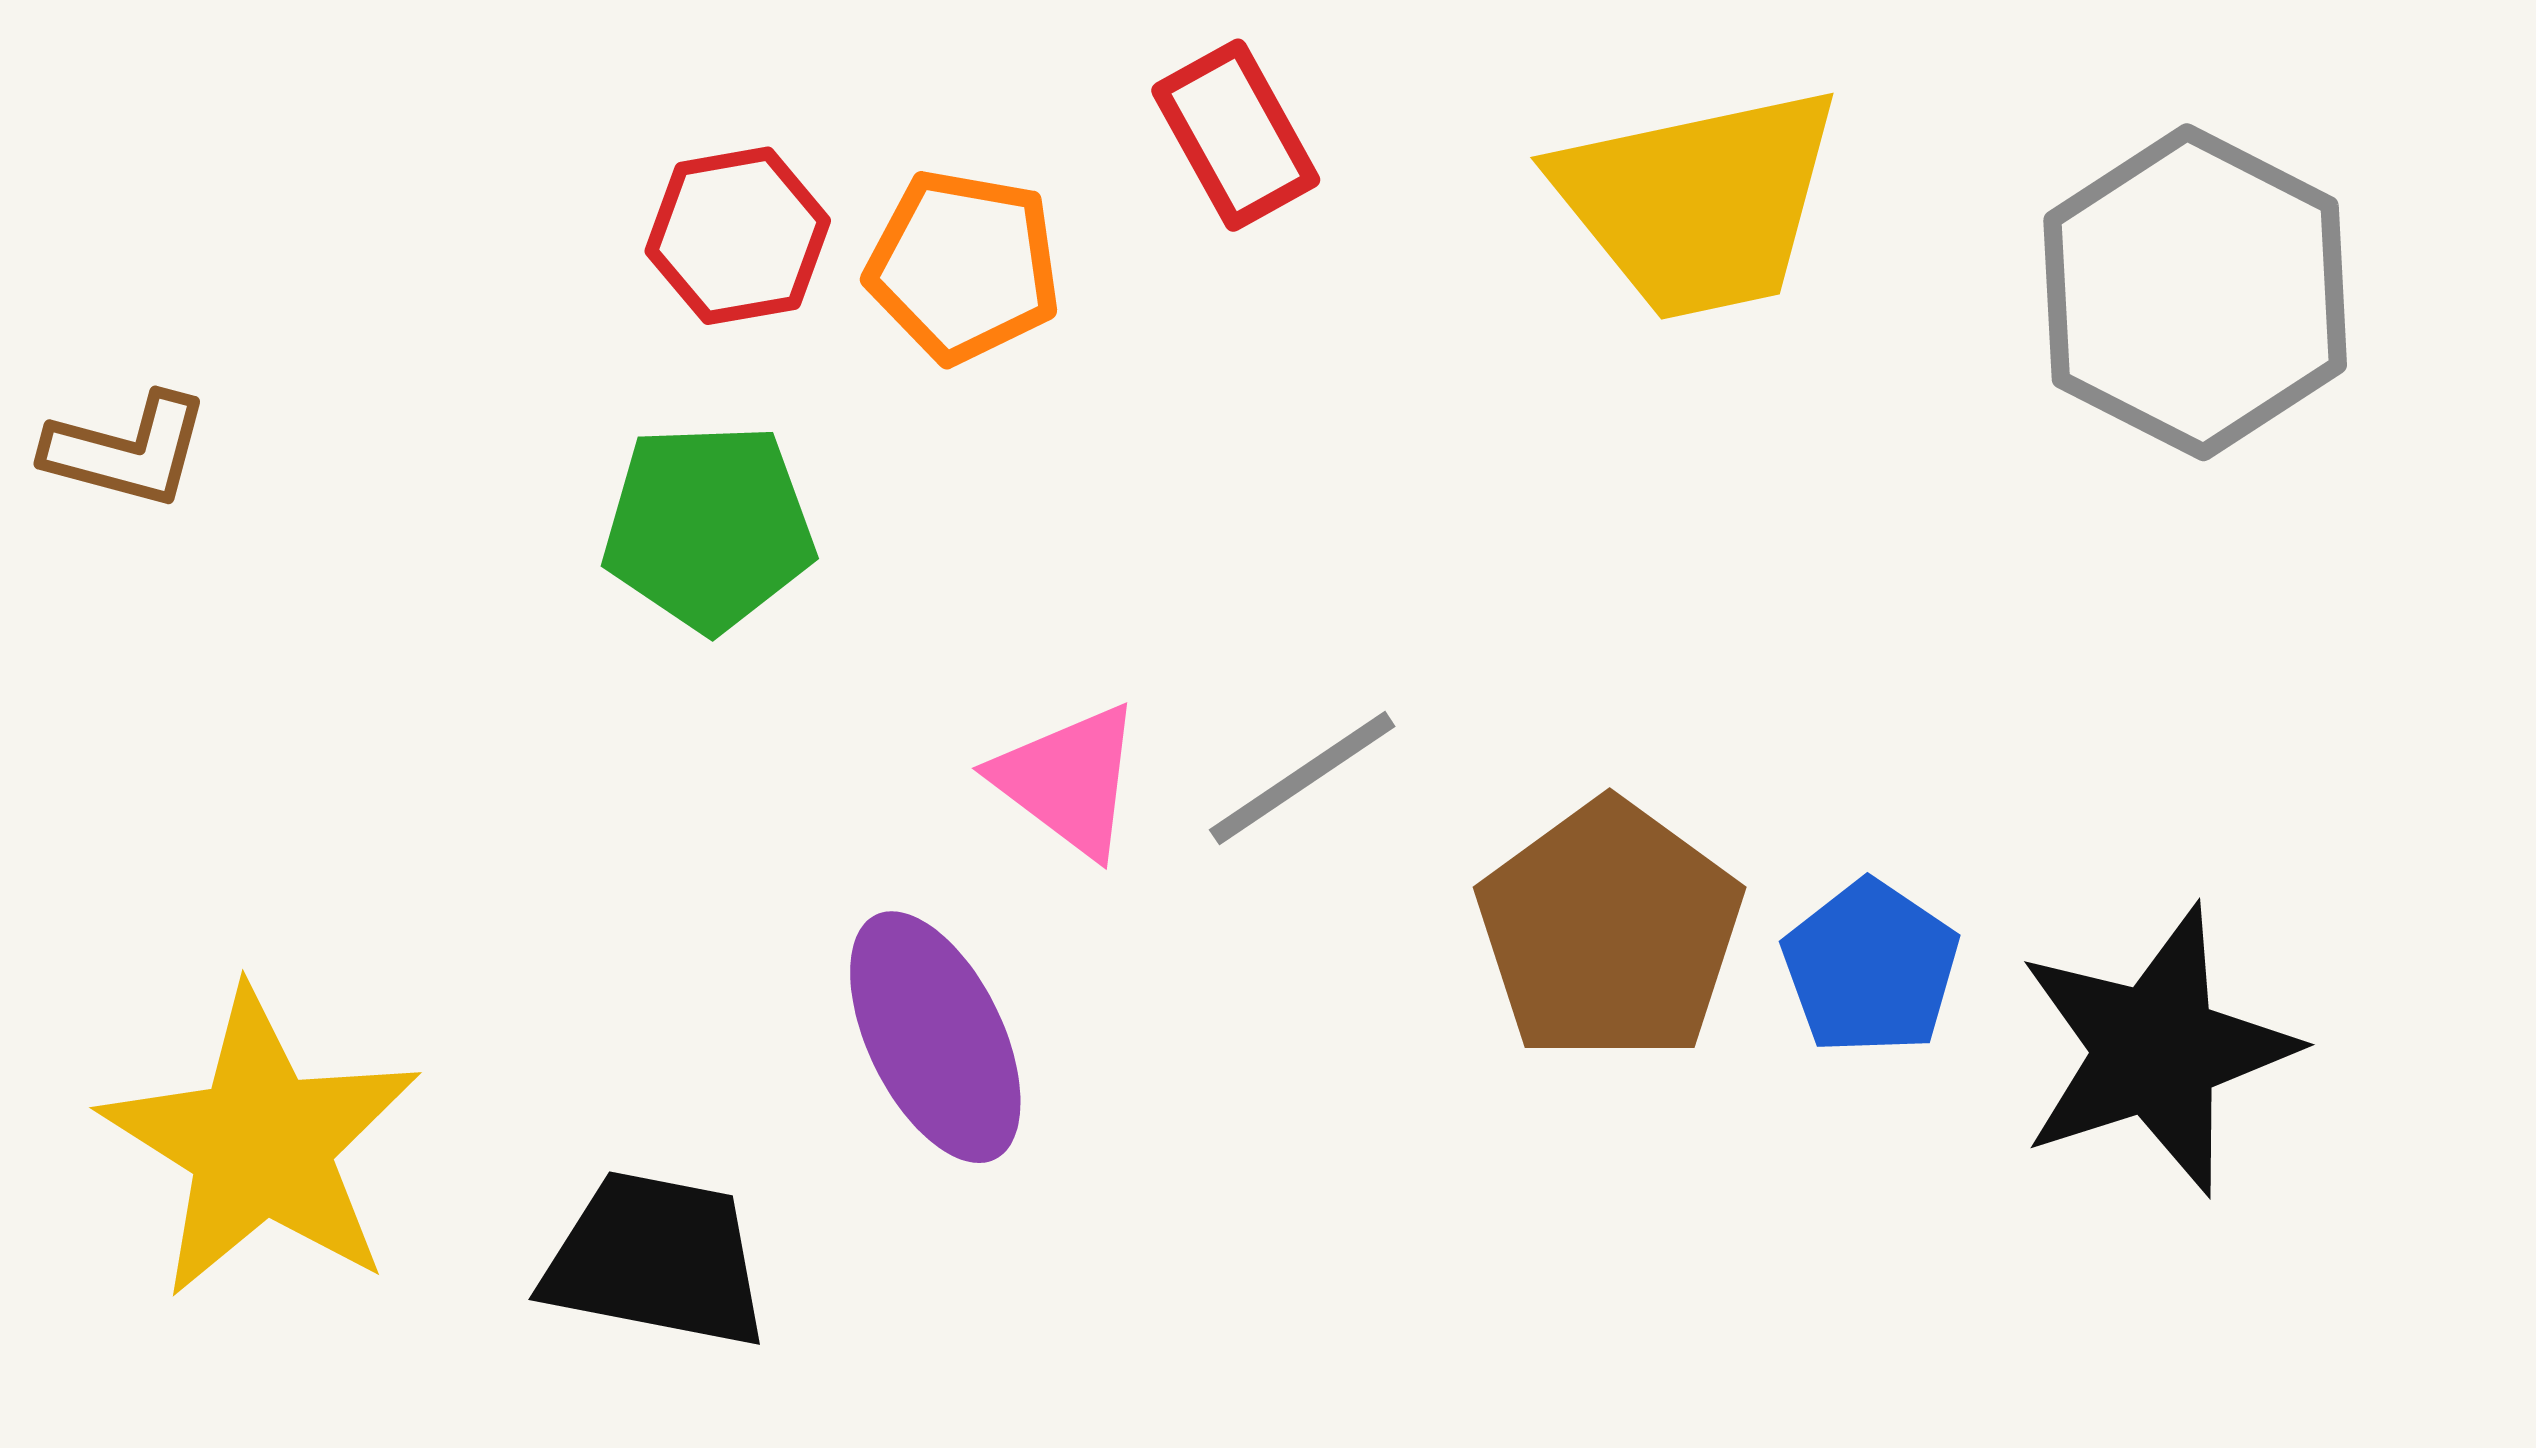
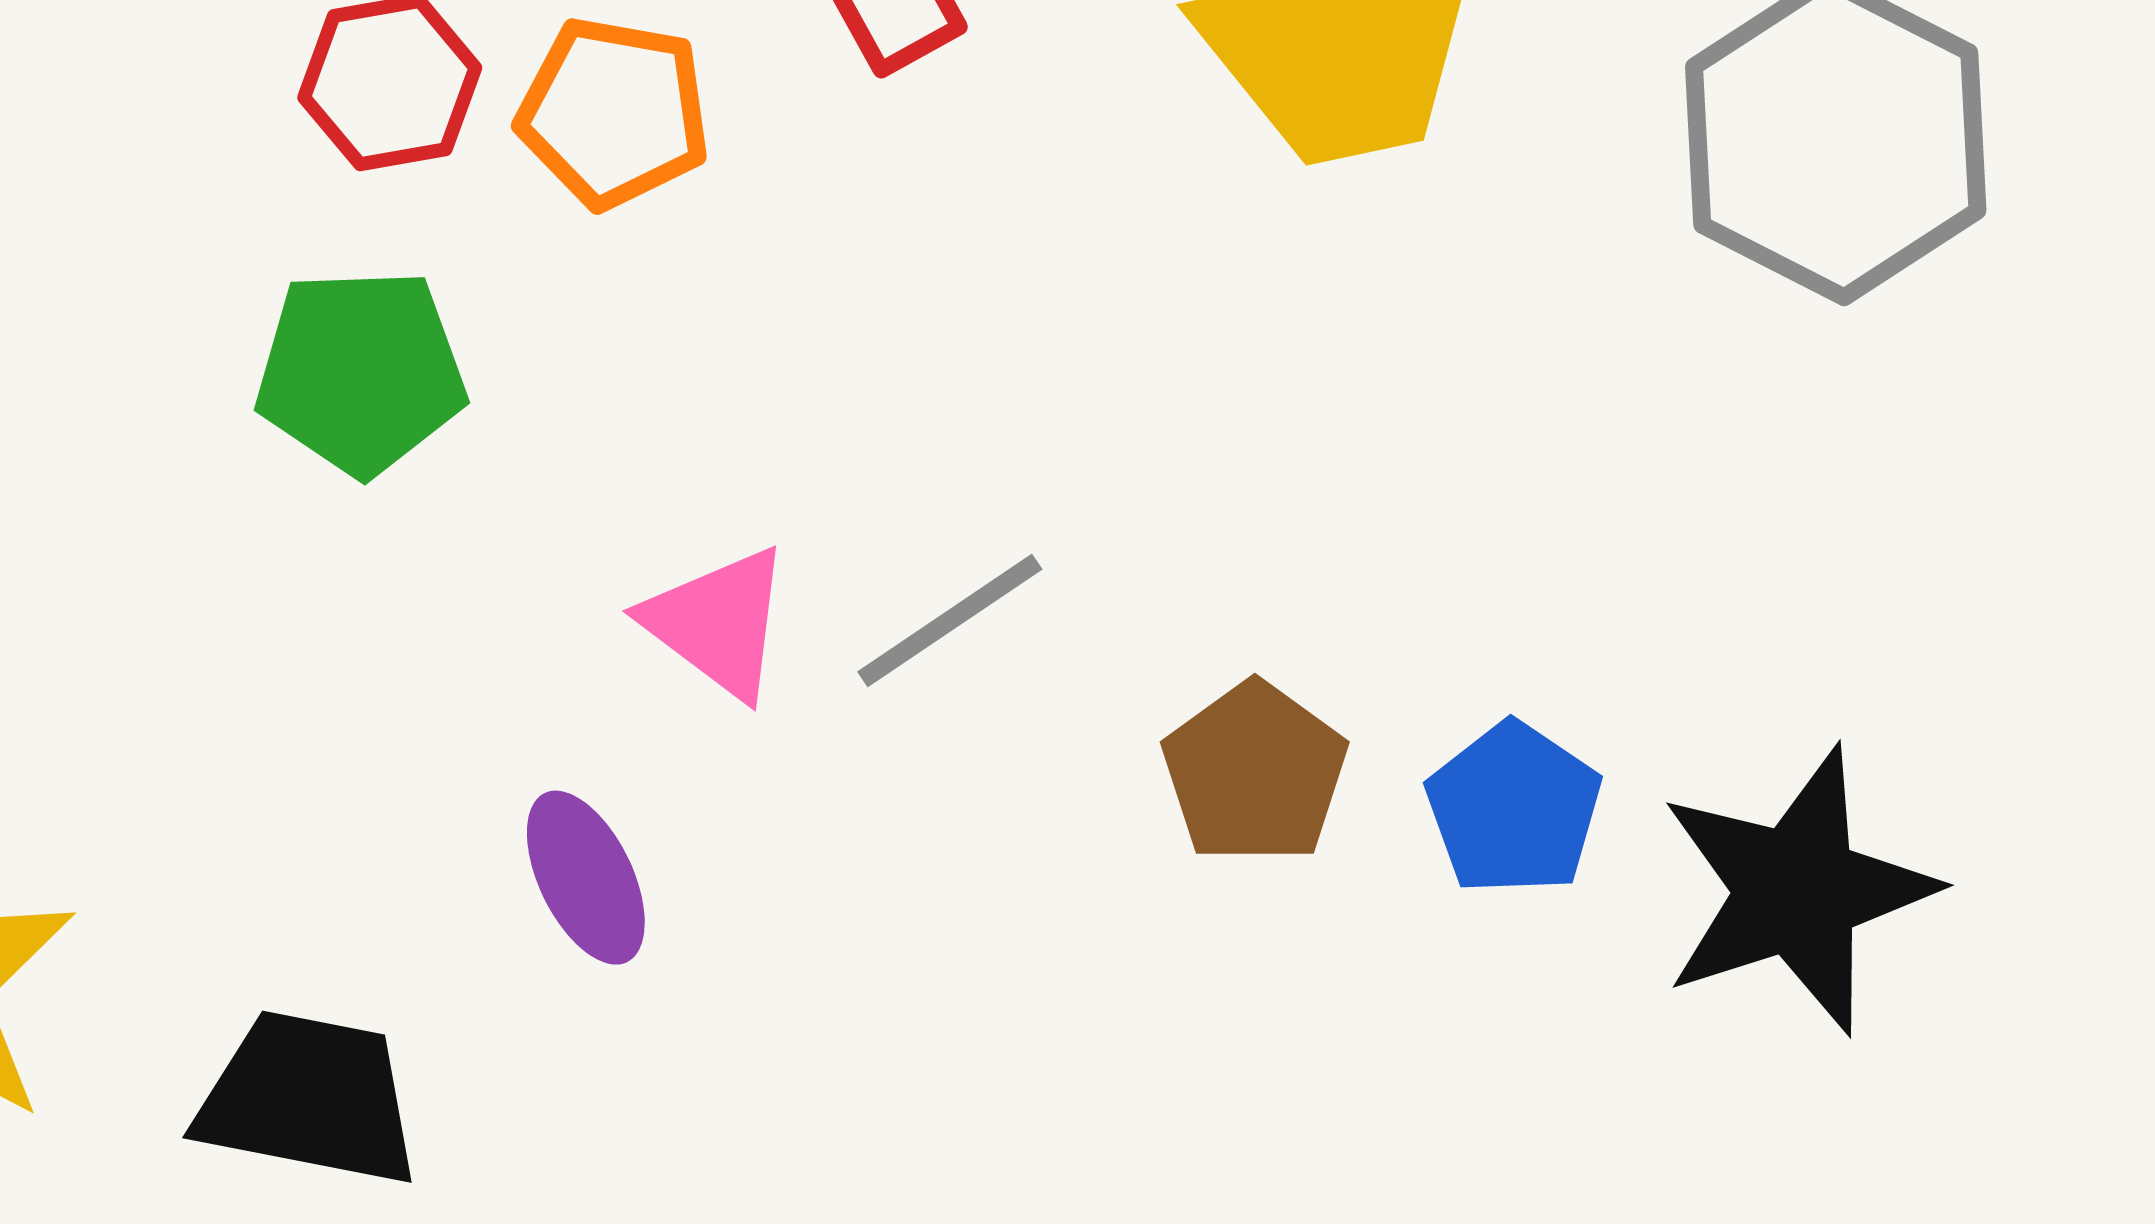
brown pentagon: (1610, 931) -> (1255, 773), size x0.7
purple ellipse: (935, 1037) -> (586, 878), size x0.7

